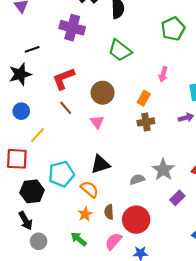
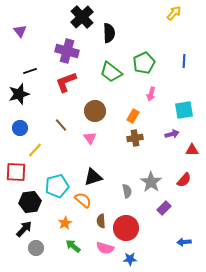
green pentagon: (173, 29) -> (144, 63), moved
red L-shape: (64, 79) -> (66, 82), moved
gray semicircle: (137, 179) -> (127, 191), turned 96
orange star: (85, 214) -> (65, 223), moved
black arrow: (26, 221) -> (24, 229), turned -108
pink semicircle: (113, 241) -> (105, 248), turned -114

